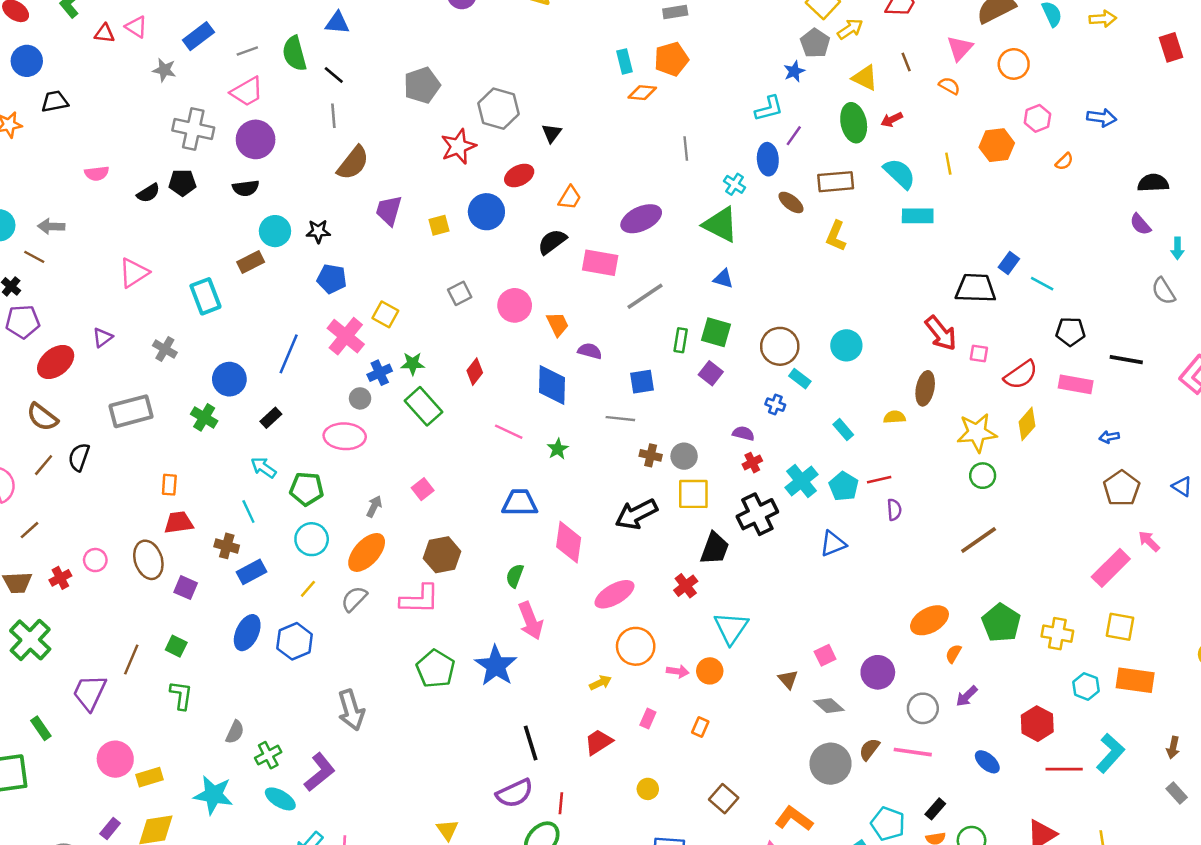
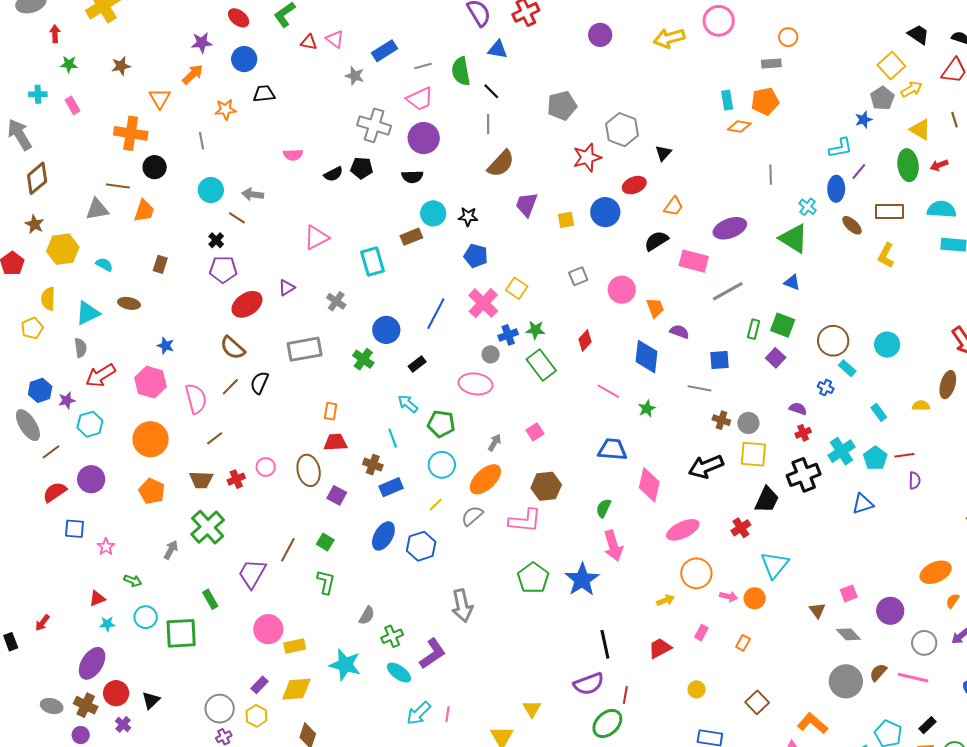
cyan semicircle: (899, 174) -> (942, 209), turned -44

